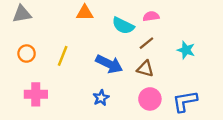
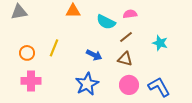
orange circle: (27, 54) -> (27, 53), moved
blue arrow: (109, 64) -> (94, 55), size x0.7
blue star: (101, 98) -> (87, 84), size x1.6
blue L-shape: (185, 101) -> (159, 87), turned 70

